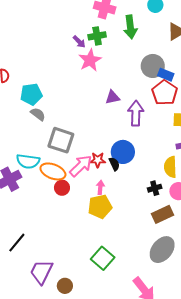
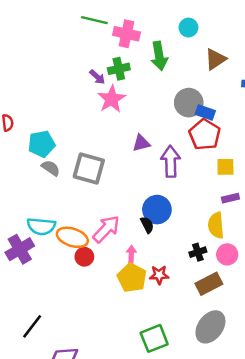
gray square: (61, 140) -> (89, 169), moved
red star: (98, 160) -> (159, 275), moved
yellow pentagon: (100, 207) -> (132, 278), turned -30
green square: (103, 258) -> (154, 338), moved, turned 30

